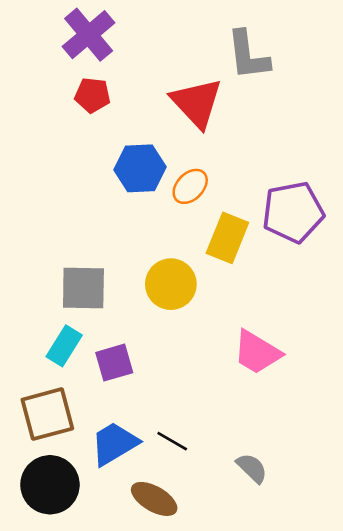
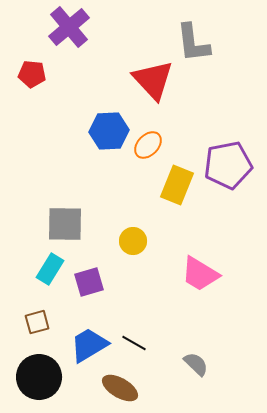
red pentagon: (92, 95) -> (32, 74), moved
yellow circle: (171, 284) -> (133, 241), moved, size x0.7
brown square: (47, 414) -> (37, 322), size x0.6

